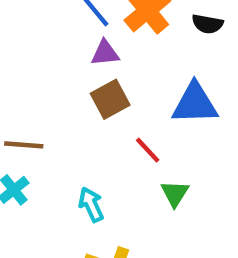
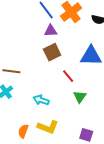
cyan arrow: (91, 205) -> (41, 100), turned -49

